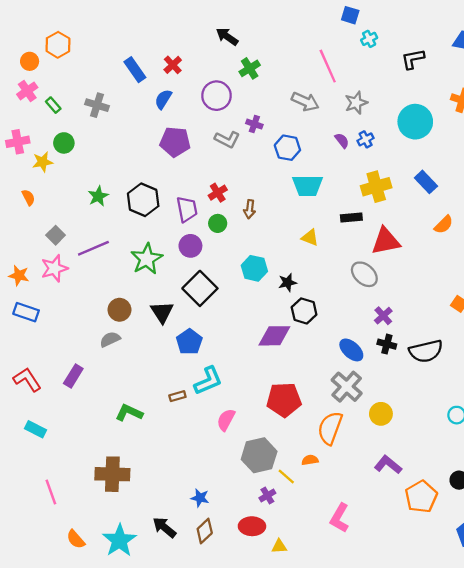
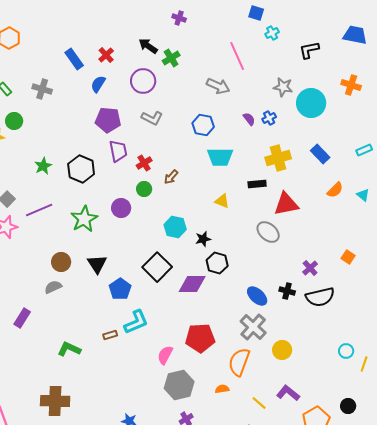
black arrow: (227, 36) -> (148, 46), moved
gray star: (356, 103) -> (283, 87), moved, turned 30
purple cross: (254, 124) -> (179, 18), moved
purple trapezoid: (187, 209) -> (118, 151), moved
brown arrow: (250, 209) -> (171, 177), turned 35
black square: (200, 288) -> (157, 267), moved
purple cross: (383, 316) -> (310, 268), moved
pink semicircle: (226, 420) -> (165, 355), moved
yellow line: (286, 477) -> (259, 403), moved

